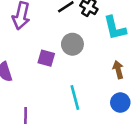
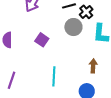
gray circle: (72, 44) -> (73, 27), moved

